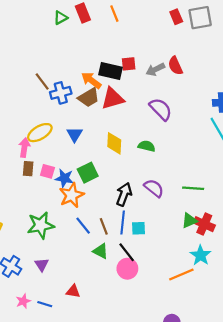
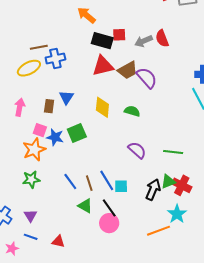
orange arrow: (91, 80) -> (86, 15), moved
brown line: (42, 82) -> (39, 47), turned -66
brown trapezoid: (89, 97) -> (128, 70), moved
yellow ellipse: (40, 133) -> (29, 68), moved
brown rectangle: (28, 169) -> (49, 106), moved
black arrow: (124, 194) -> (153, 190), moved
orange star: (72, 195) -> (34, 150), moved
blue line: (123, 222) -> (107, 180), turned -40
green star: (41, 225) -> (31, 179), size x0.7
blue line: (45, 304) -> (31, 237), moved

